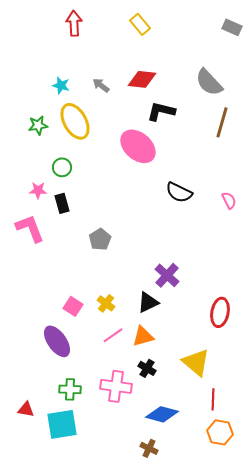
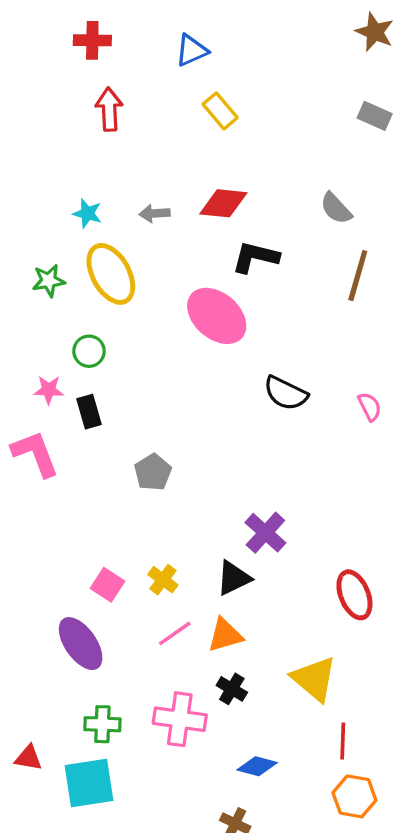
gray semicircle: (209, 82) -> (336, 208), size x0.7
gray arrow: (101, 85) -> (155, 213), turned -42
red ellipse: (220, 312) -> (354, 595), turned -32
blue diamond: (162, 414) -> (257, 766), size x0.7

